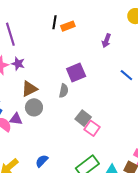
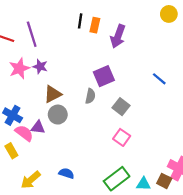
orange rectangle: (68, 26) -> (95, 25), turned -56
purple arrow: (106, 41) -> (118, 36), moved, size x1.5
gray square: (83, 118) -> (121, 107), moved
blue semicircle: (42, 161) -> (66, 173), turned 64

